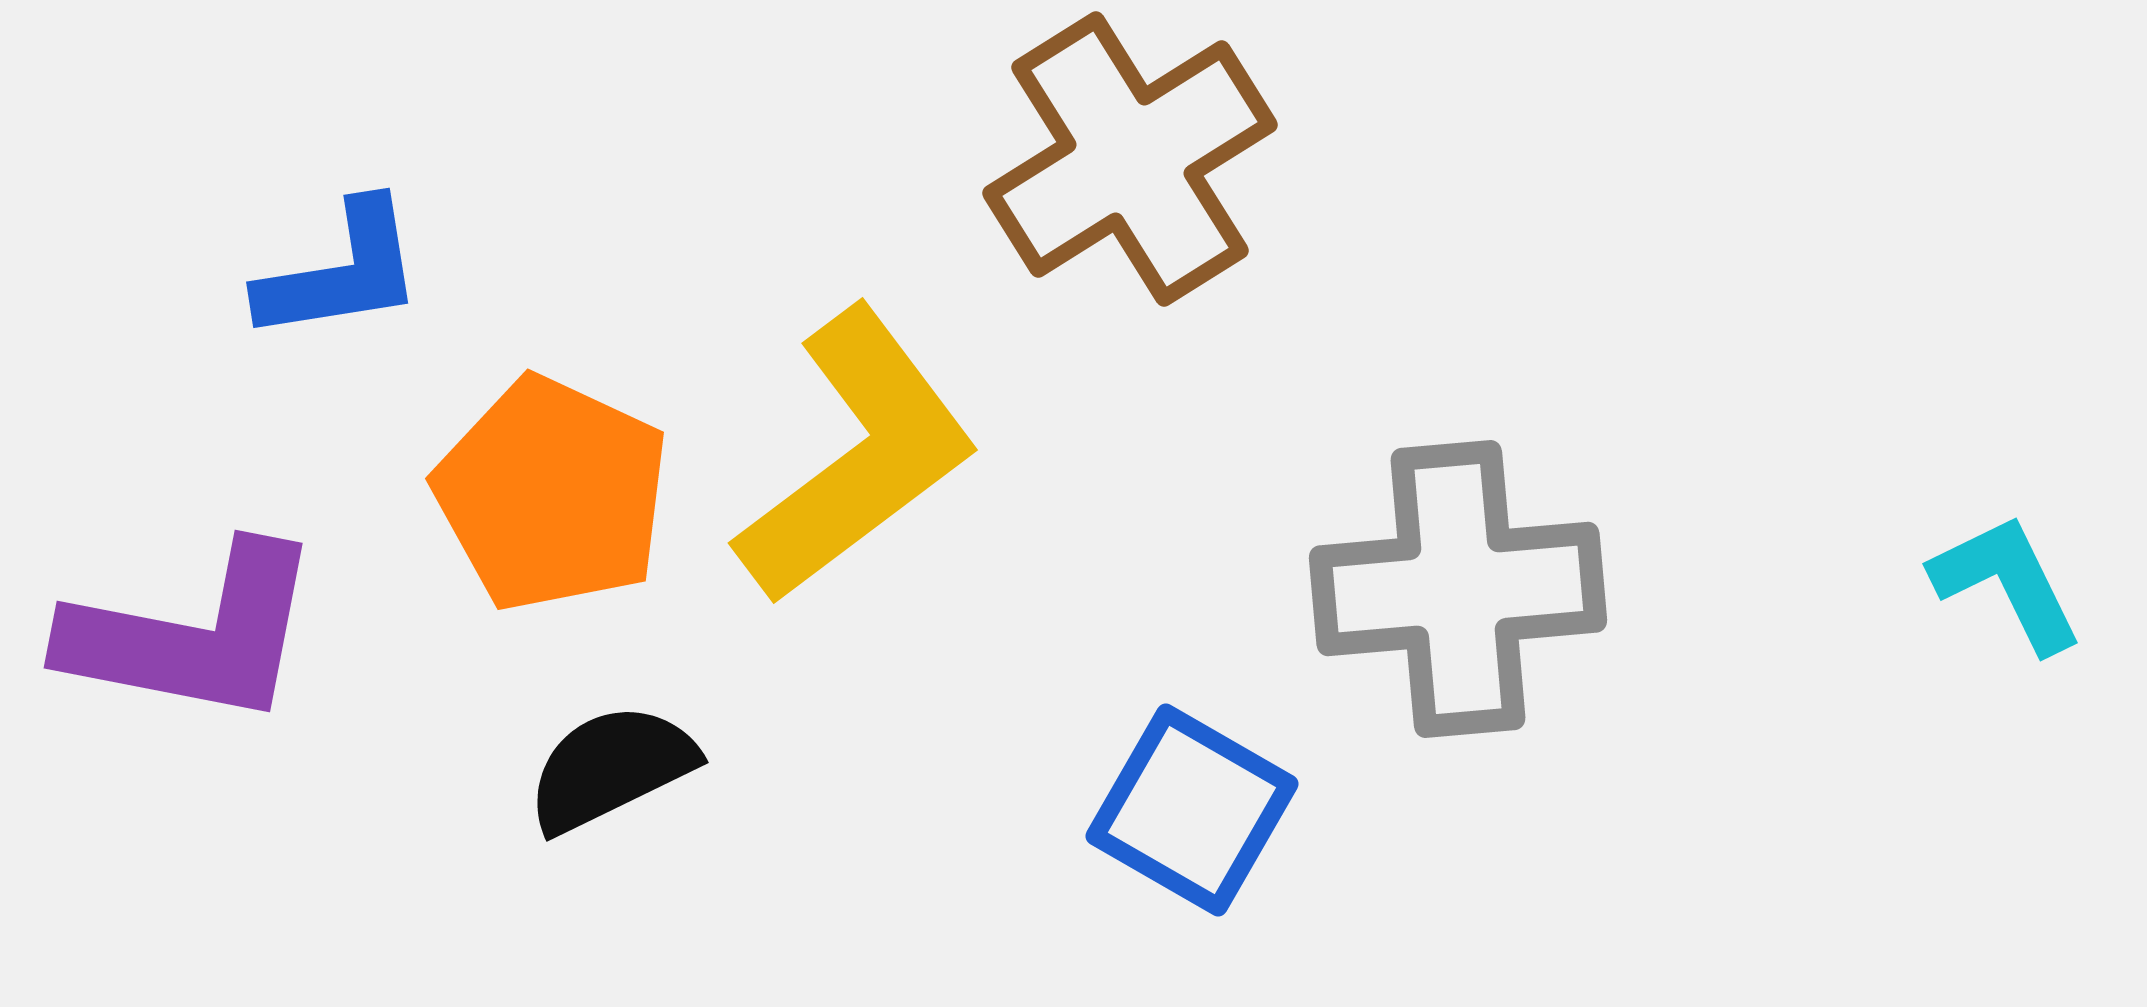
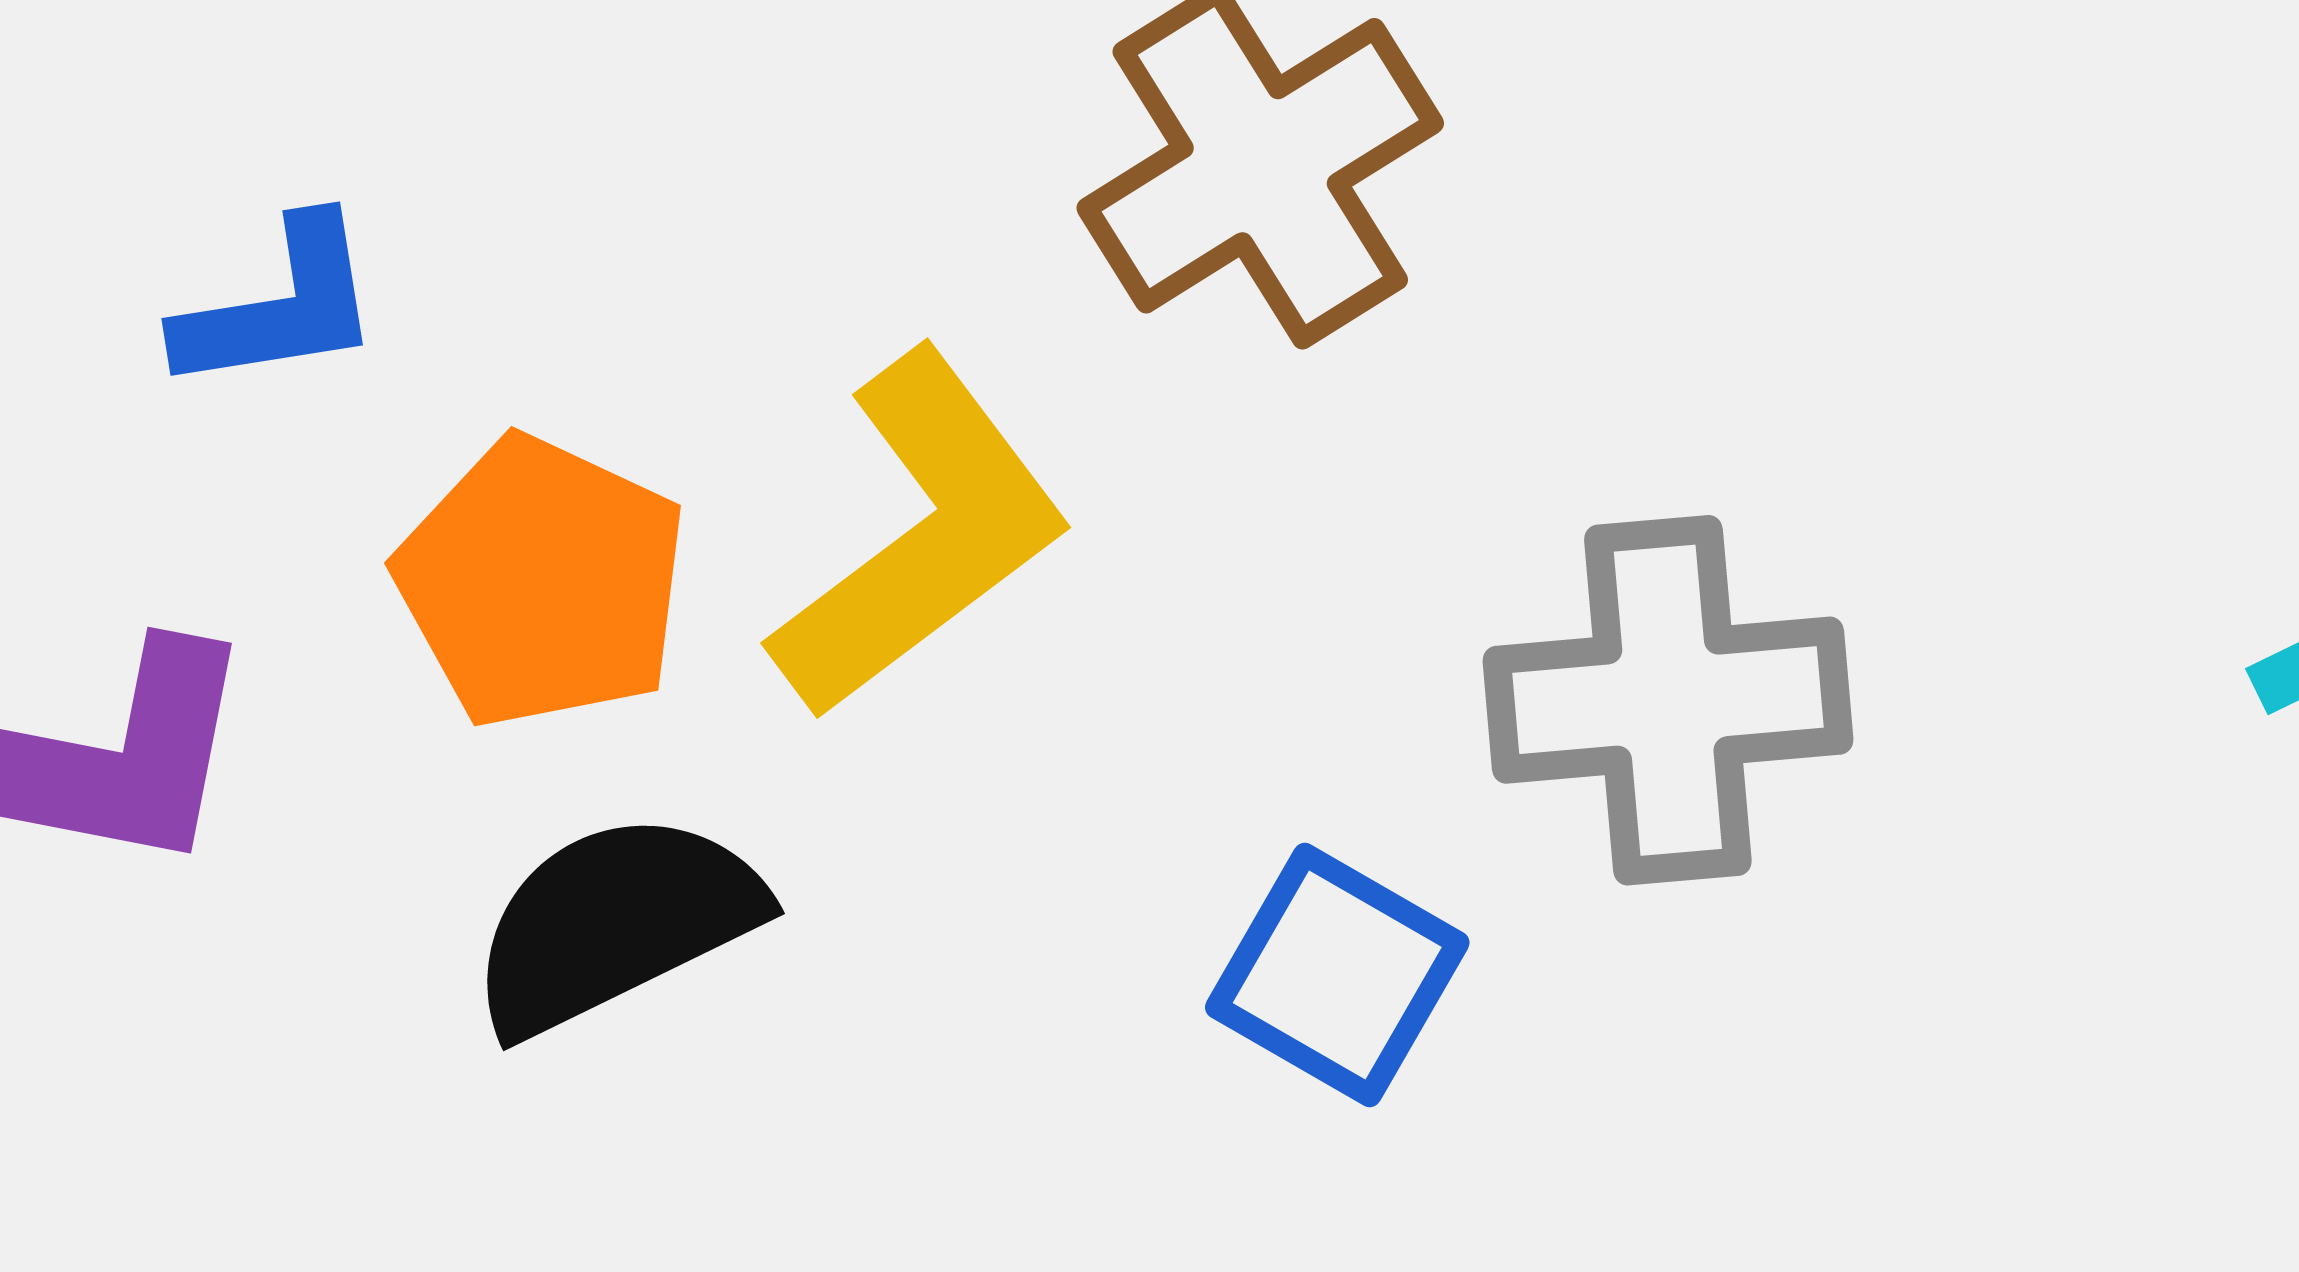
black semicircle: (611, 768) -> (615, 923), size x1.4

